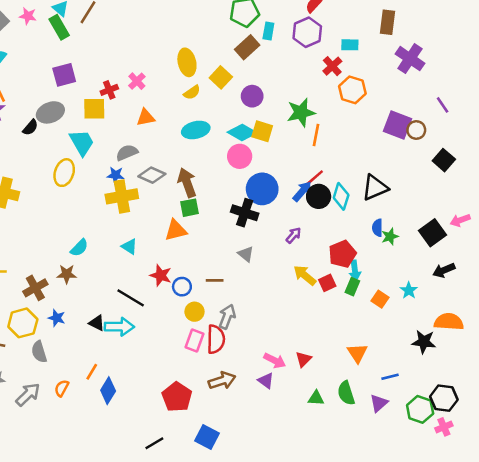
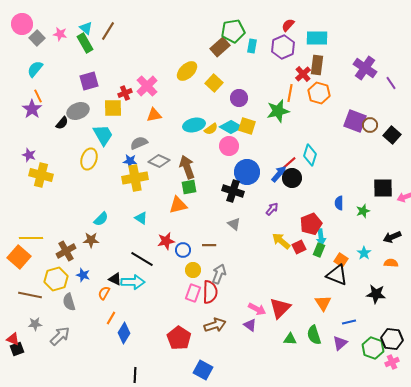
brown rectangle: (387, 22) -> (317, 65), moved
cyan rectangle: (350, 45) -> (317, 38), moved, size x1.5
brown rectangle: (247, 47) -> (220, 47), moved
yellow ellipse: (187, 62) -> (187, 71), turned 60
pink cross: (137, 81) -> (147, 86), size x1.5
yellow semicircle: (192, 92) -> (211, 129), moved
purple line: (443, 105) -> (391, 83), moved
orange line: (316, 135) -> (290, 93), moved
black square: (444, 160) -> (392, 135), moved
black triangle: (375, 188) -> (337, 275), moved, turned 45
cyan diamond: (341, 196) -> (310, 155), moved
black square: (433, 233) -> (383, 188), moved, turned 35
green star: (390, 237) -> (363, 211), moved
red star: (161, 275) -> (166, 241), turned -30
orange semicircle: (449, 322) -> (391, 263), moved, size x0.6
red triangle: (304, 359) -> (280, 308), size x1.6
orange semicircle: (62, 388) -> (104, 293), moved
black line: (154, 443) -> (135, 375), moved, turned -56

